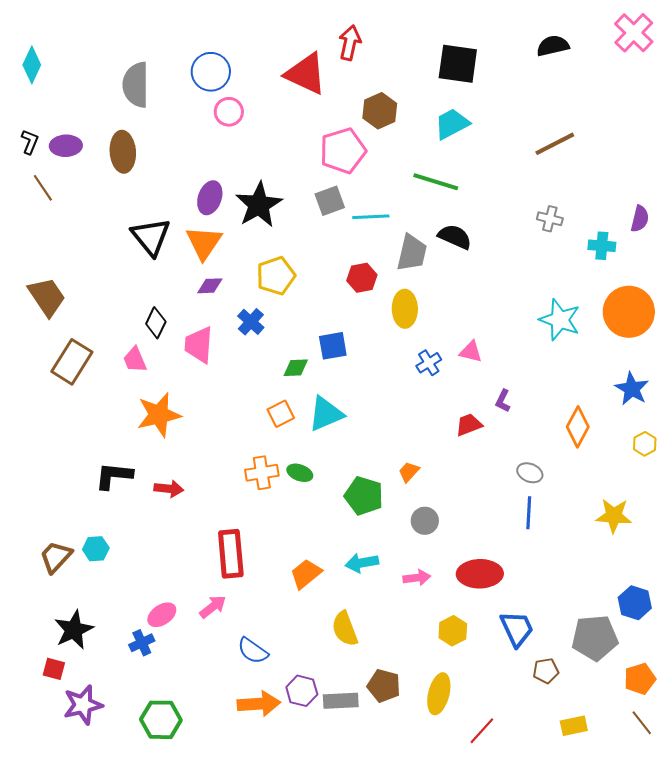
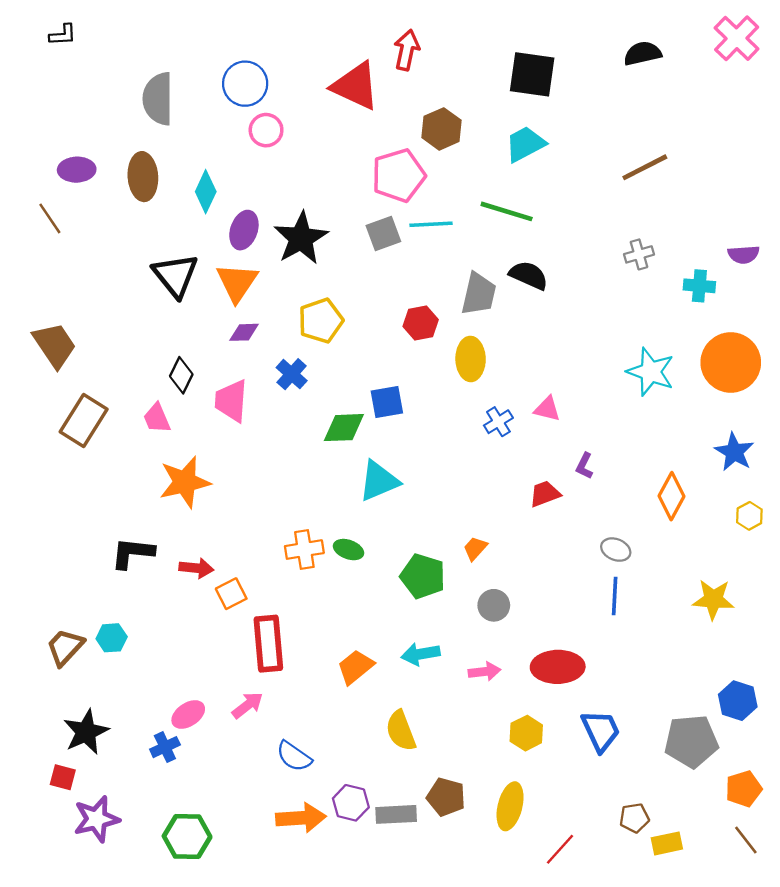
cyan diamond: (32, 65) -> (206, 192), moved
black L-shape: (30, 142) -> (63, 35), moved, turned 65
cyan line: (371, 217) -> (431, 224), moved
gray cross: (550, 219) -> (639, 254), turned -30
purple semicircle: (640, 219) -> (744, 254), turned 72
green diamond: (296, 368) -> (344, 428), size x1.4
orange square: (281, 414) -> (231, 594), moved
brown pentagon: (546, 671) -> (634, 818), moved

